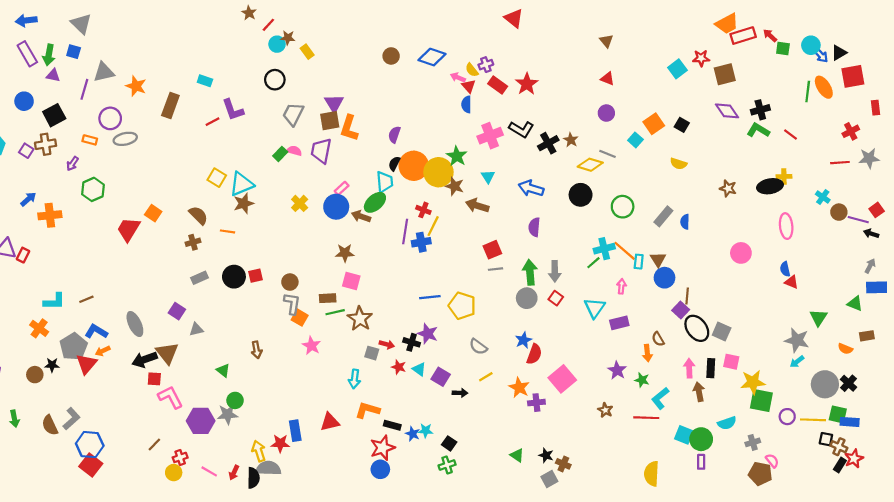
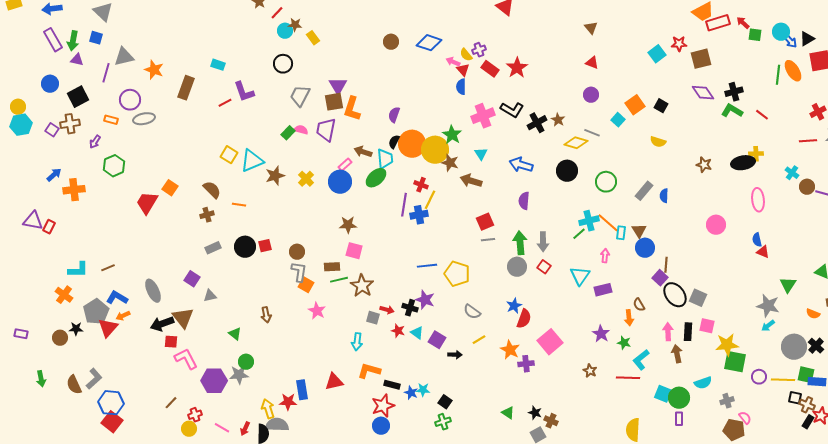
brown star: (244, 203) -> (275, 176), moved
brown arrow: (361, 216) -> (363, 152), moved

